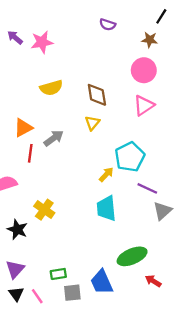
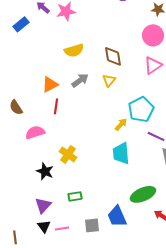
gray arrow: (54, 138) -> (80, 80), moved
green rectangle: (58, 274) -> (75, 196), moved
pink line: (37, 296) -> (62, 228), turned -64

